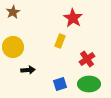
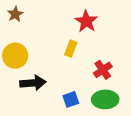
black arrow: (28, 70) -> (33, 83), size x1.5

